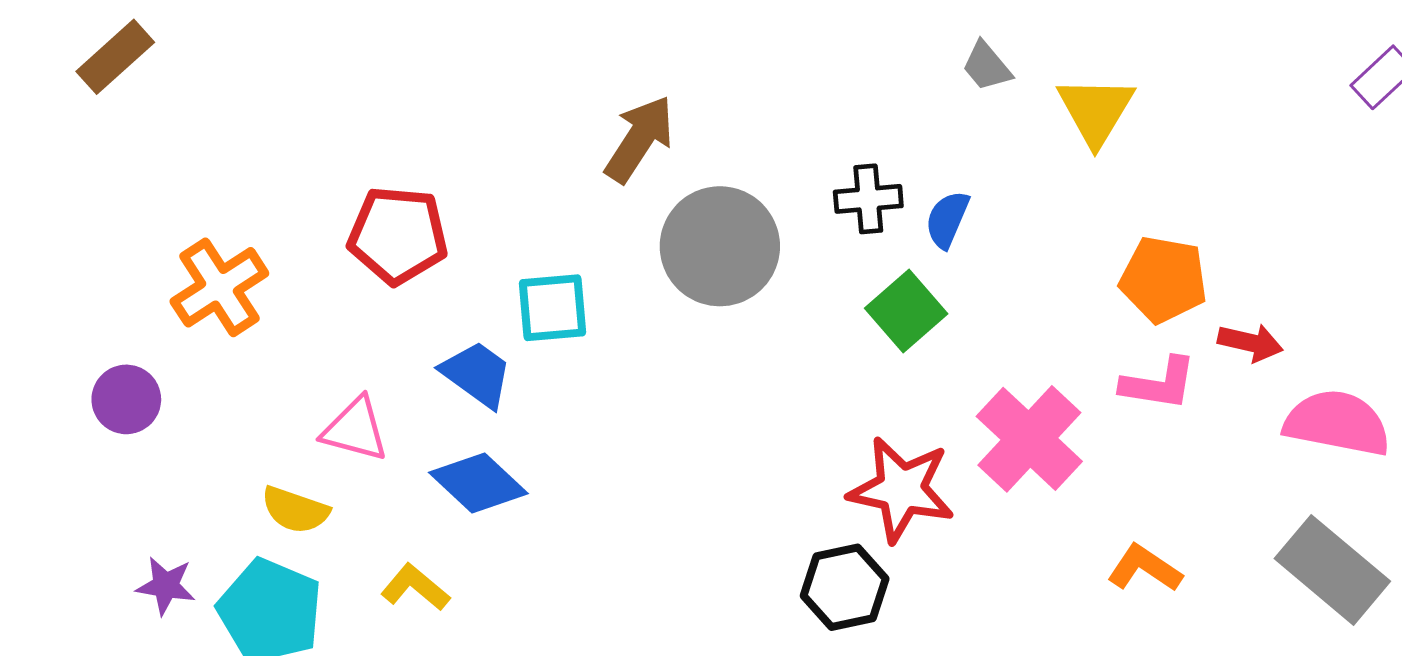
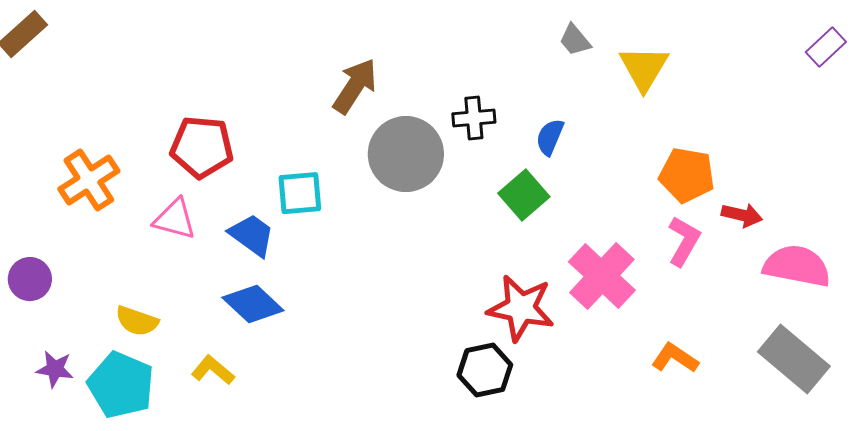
black cross: (868, 199) -> (474, 118), moved
pink L-shape: (1159, 384) -> (684, 241), turned -69
purple circle: (126, 399) -> (30, 279), moved
pink triangle: (355, 429) -> (175, 219), moved

